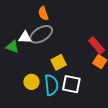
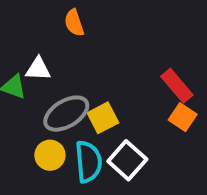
gray ellipse: (41, 34) -> (66, 114), moved
white square: (71, 84) -> (127, 160), turned 30

